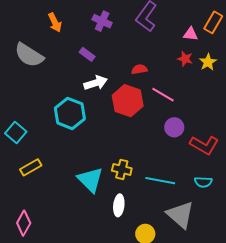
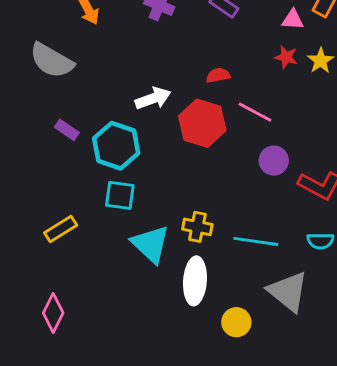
purple rectangle: (87, 54) -> (67, 130), moved
cyan square: (16, 132) -> (120, 195), moved, turned -30
white ellipse: (119, 205) -> (195, 281), size x1.4

